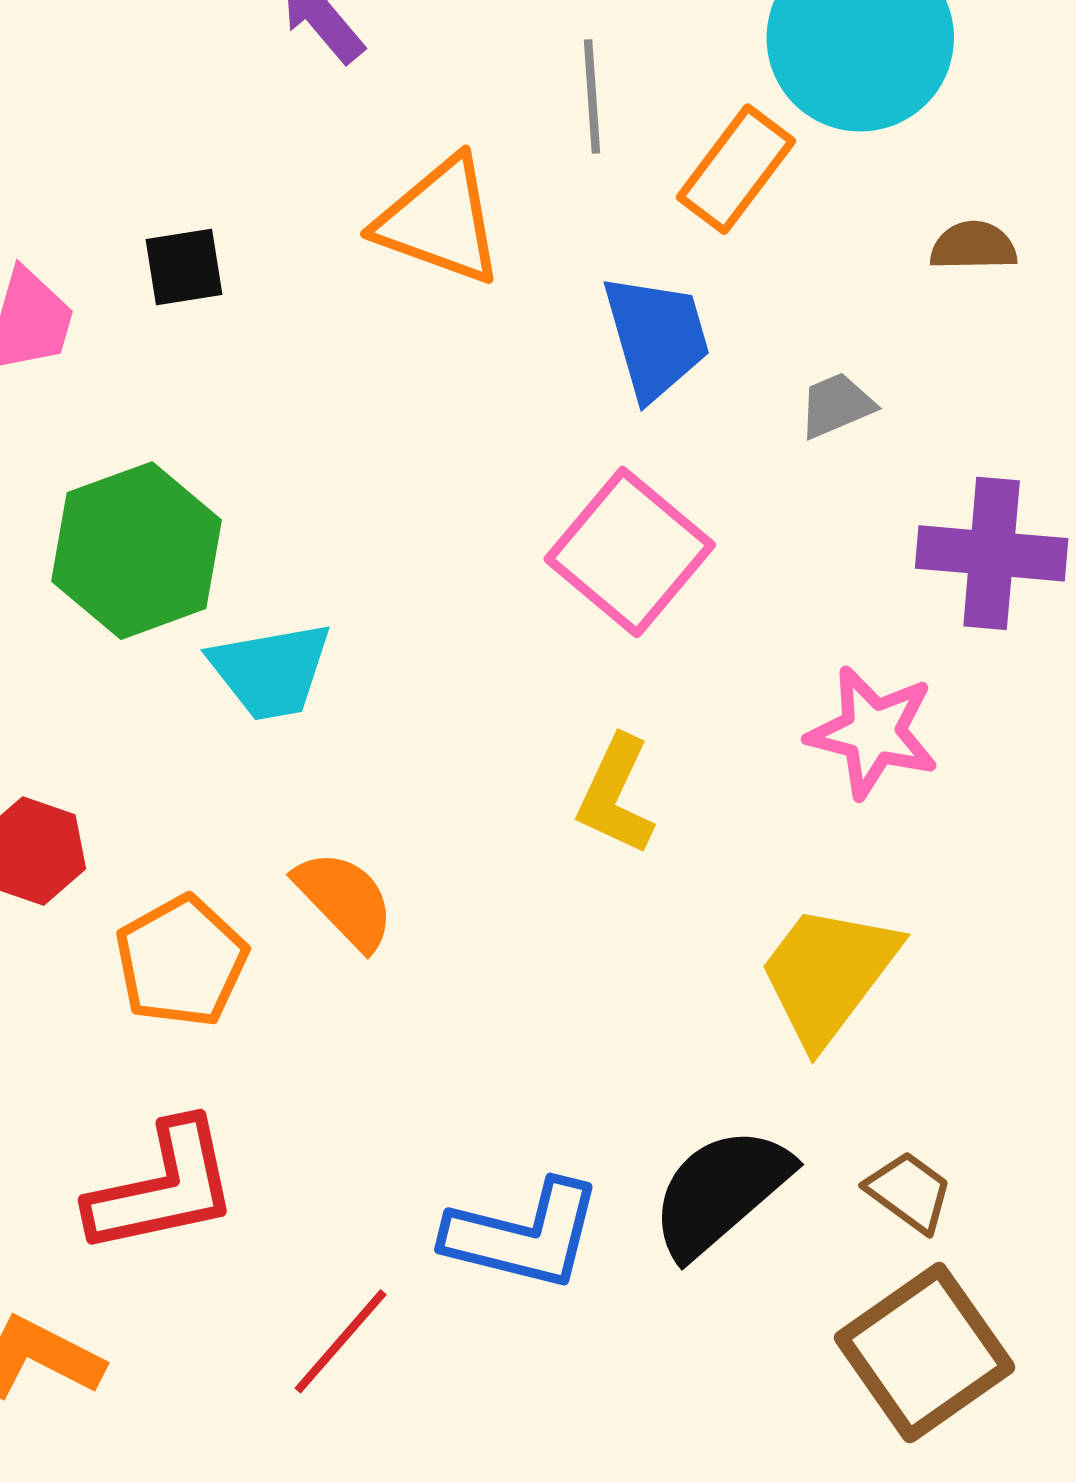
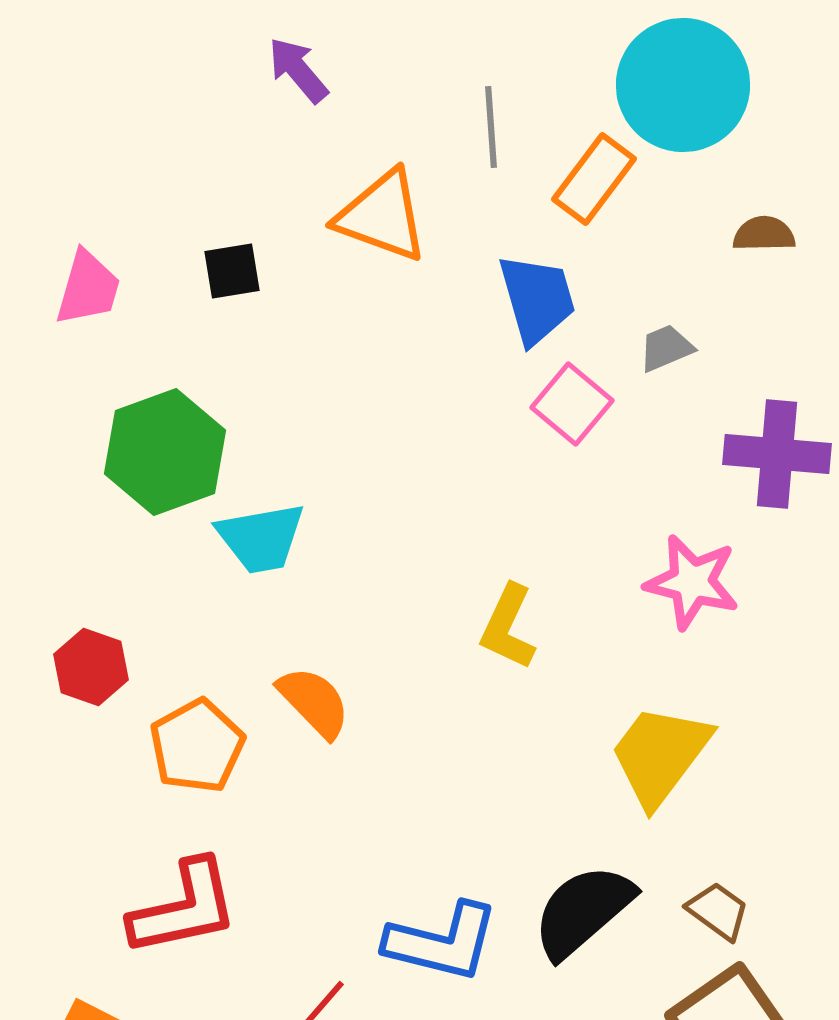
black square: (184, 267) -> (232, 271), moved
pink square: (630, 552) -> (572, 404), moved, size x0.7

